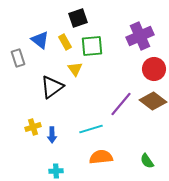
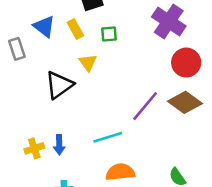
purple cross: (140, 36) -> (169, 21), turned -32
green square: (92, 46) -> (109, 34), size x0.6
yellow cross: (33, 127) -> (34, 148), moved

